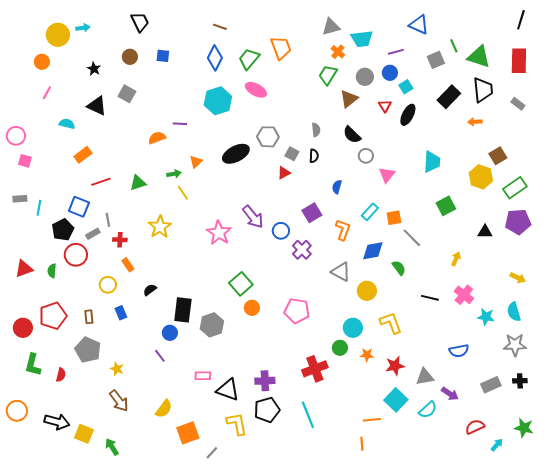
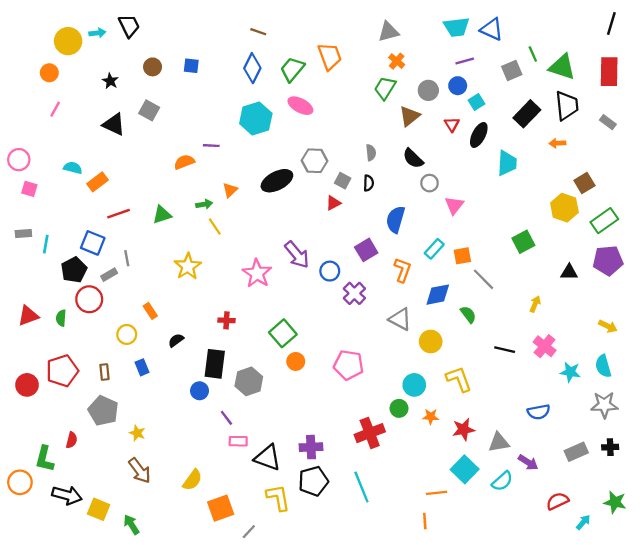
black trapezoid: (140, 22) -> (129, 26), moved
cyan trapezoid: (362, 39) -> (456, 27), moved
cyan semicircle: (67, 124) -> (73, 168), moved
cyan trapezoid: (432, 162) -> (507, 163), moved
blue semicircle: (337, 187) -> (395, 219), size x1.6
red cross: (120, 240) -> (226, 320), moved
purple line: (160, 356) -> (226, 418), moved
green L-shape: (33, 365) -> (45, 459), moved

